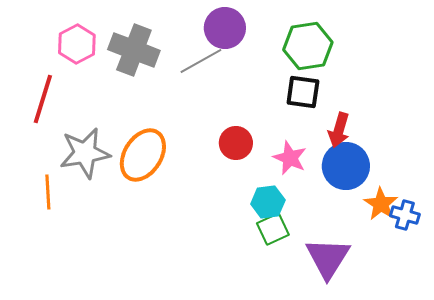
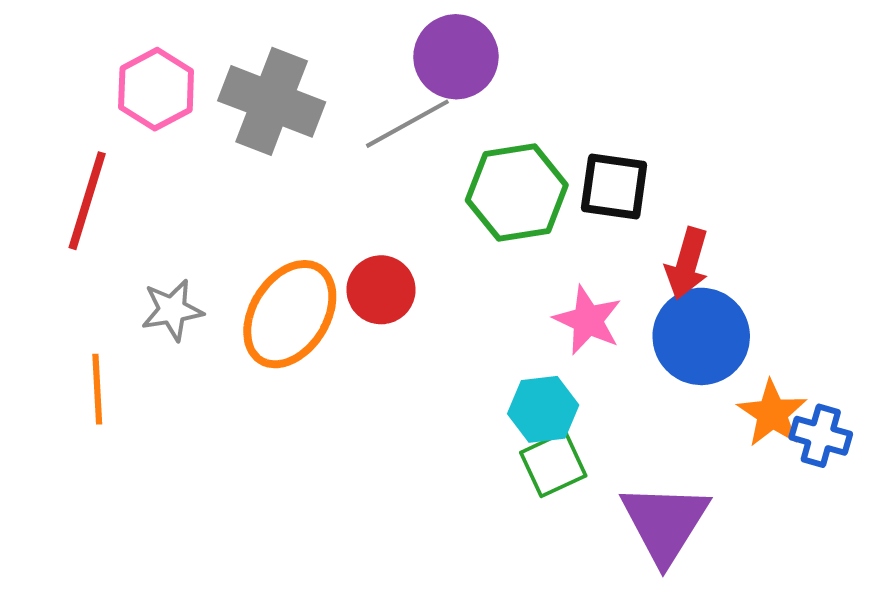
green hexagon: (308, 46) -> (517, 193), moved
red circle: (236, 143) -> (381, 290), moved
gray star: (85, 153) -> (172, 310), size x0.6

